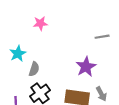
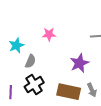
pink star: (40, 23) -> (49, 34), moved

